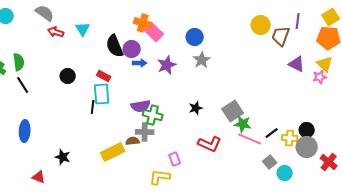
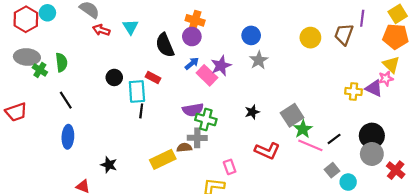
yellow circle: (261, 25) -> (310, 38), moved
pink rectangle: (154, 32) -> (207, 75), moved
purple circle: (132, 49) -> (192, 37), moved
blue arrow: (140, 63) -> (192, 63), turned -40
purple triangle: (297, 64) -> (374, 88), moved
black line: (23, 85) -> (66, 100), moved
cyan rectangle: (102, 94) -> (137, 91), moved
green star: (243, 124) -> (303, 129), turned 30
black circle: (307, 130) -> (372, 136), size x1.5
yellow cross: (290, 138) -> (354, 91), moved

